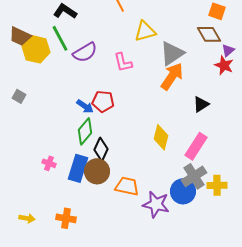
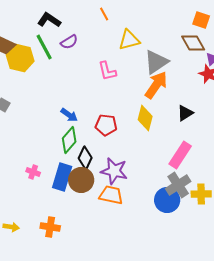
purple semicircle: (85, 52) -> (69, 42), moved, size x0.7
red pentagon: (103, 101) -> (106, 125), moved
yellow diamond: (161, 137) -> (145, 118), moved
purple star: (156, 204) -> (114, 171), moved

